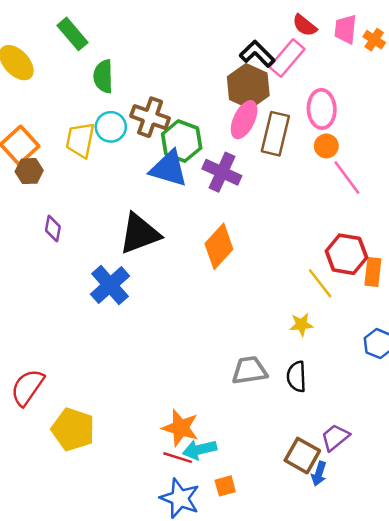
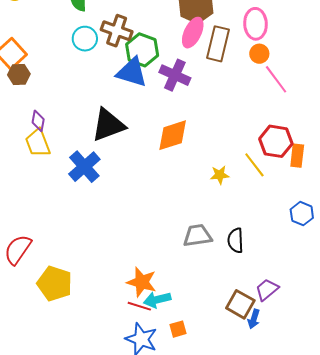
yellow trapezoid: (80, 140) -> (38, 143), moved, turned -32
orange diamond: (219, 246) -> (173, 135), turned 30
yellow star: (301, 325) -> (220, 175), moved

